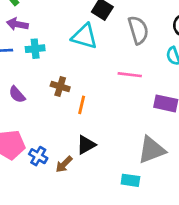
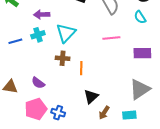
purple arrow: (17, 24) -> (42, 14), moved
cyan triangle: (84, 36) -> (66, 33), moved, turned -50
purple semicircle: (17, 94) -> (38, 83), moved
brown arrow: (64, 164) -> (104, 113), moved

